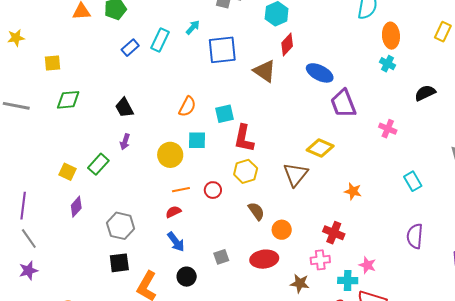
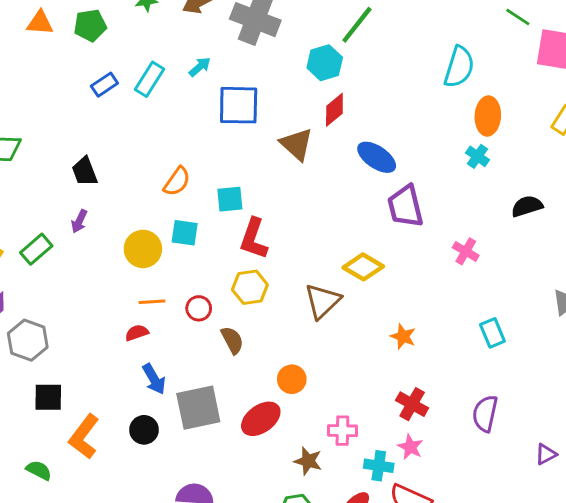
brown semicircle: (256, 211) -> (232, 340), moved
gray hexagon: (121, 226) -> (28, 340), moved
red cross: (334, 233) -> (412, 404), moved
blue arrow: (176, 242) -> (154, 379), moved
gray square: (221, 257) -> (198, 408), size x2.0
red ellipse: (264, 259) -> (261, 419), turned -36

